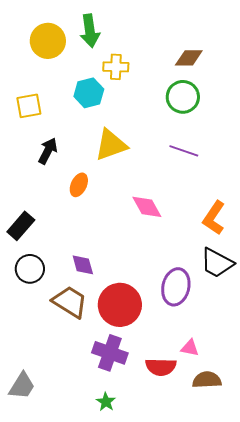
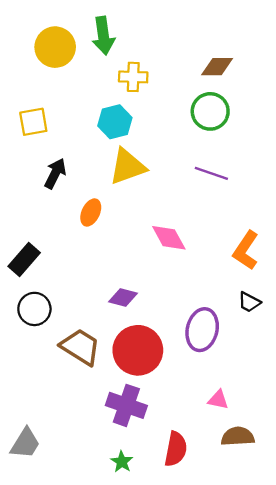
cyan hexagon: (89, 93) -> (115, 122), moved
black trapezoid: (217, 263) -> (249, 302), size x0.6
purple diamond: (83, 265) -> (123, 297), moved, turned -60
red semicircle: (161, 367) -> (176, 449), moved, turned -80

